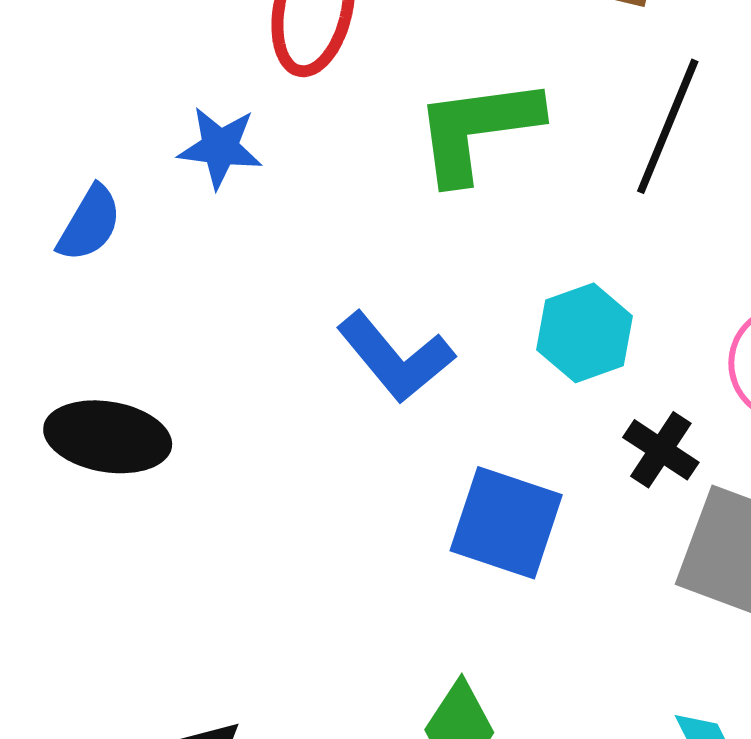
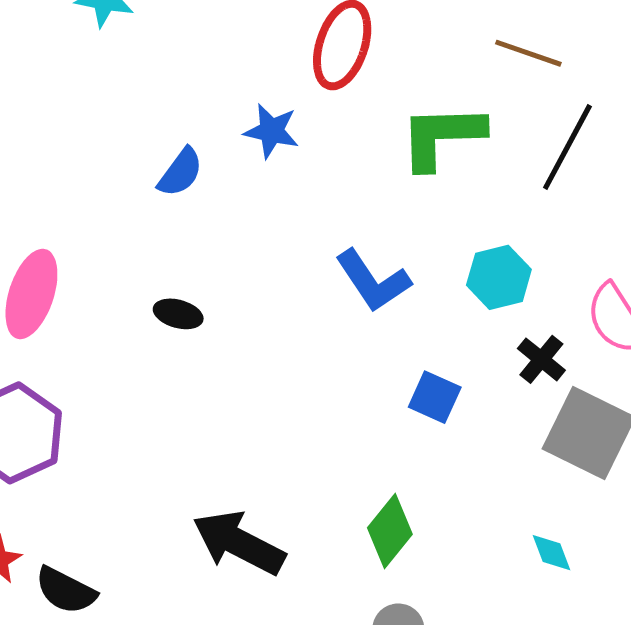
black ellipse: (108, 437) -> (178, 314), size x0.6
blue square: (506, 523) -> (435, 397), size x0.7

